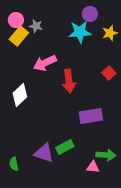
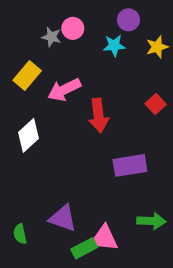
pink circle: (16, 20) -> (73, 28), moved
cyan star: (80, 32) -> (114, 45), size x0.7
yellow rectangle: (19, 36) -> (27, 75), moved
green rectangle: (65, 147) -> (84, 248), moved
pink triangle: (93, 167) -> (104, 238), moved, size x1.5

